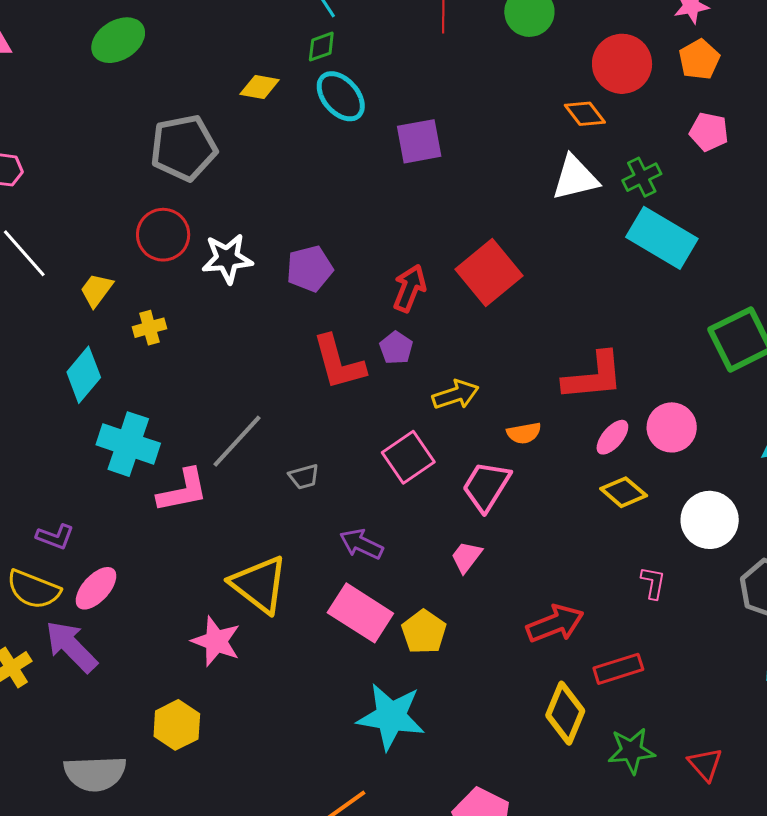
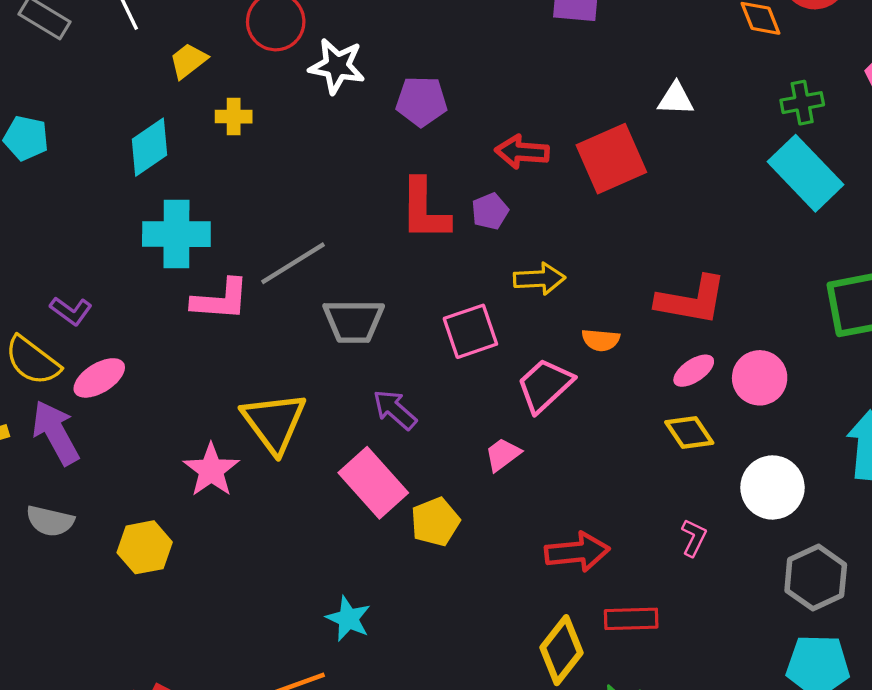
white triangle: (575, 178) -> (676, 99), moved, size x0.7
red arrow: (410, 288) -> (522, 152), turned -123
cyan cross: (128, 444) -> (176, 234), turned -34
gray trapezoid: (304, 477) -> (354, 321), size x1.8
cyan star: (391, 717) -> (348, 619), moved, size x0.6
gray semicircle: (95, 773) -> (50, 521), moved, size x0.7

